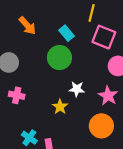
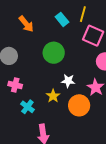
cyan rectangle: (67, 33) -> (62, 19), moved
orange circle: (101, 126) -> (79, 105), moved
cyan cross: (29, 138) -> (27, 107), moved

